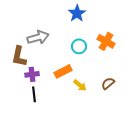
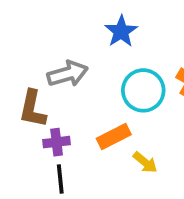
blue star: (77, 13) -> (121, 31), moved
cyan circle: (79, 46) -> (143, 90), size x1.5

